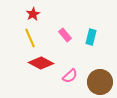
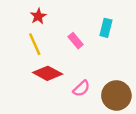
cyan rectangle: (91, 37) -> (106, 28), moved

